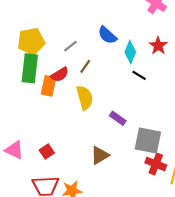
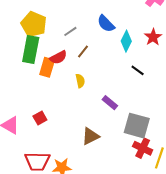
yellow pentagon: (31, 41) -> (34, 24), turned 30
black line: (139, 75) -> (138, 70), moved
yellow semicircle: (85, 98) -> (80, 81), size x0.6
red square: (47, 152) -> (40, 118), moved

